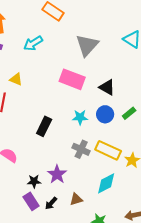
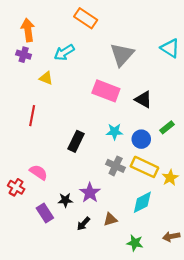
yellow triangle: (16, 79) -> (46, 78), moved
blue circle: (105, 114) -> (141, 139), moved
purple rectangle: (31, 201) -> (45, 213), moved

